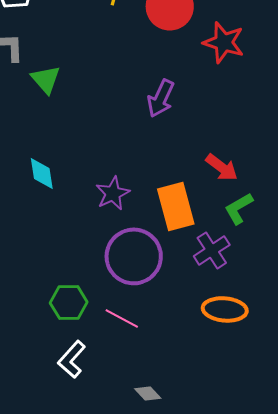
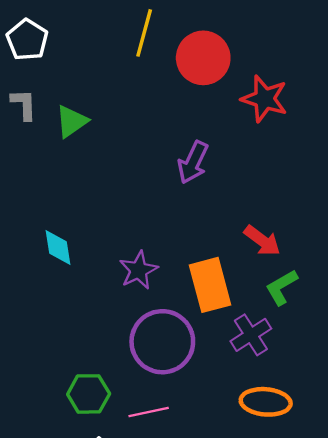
green triangle: (46, 79) -> (72, 121), moved, turned 36
pink line: (122, 318) -> (149, 412), turned -40

